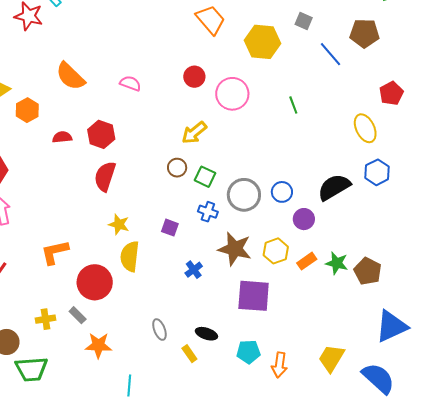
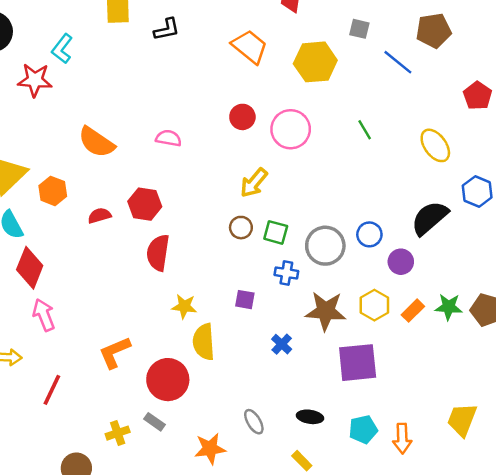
yellow ellipse: (365, 128) -> (435, 145), moved
orange star: (98, 345) -> (210, 449), moved
yellow rectangle: (189, 354) -> (302, 461), moved

